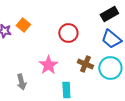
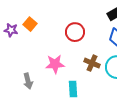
pink star: (48, 65) -> (55, 64), turned 30

